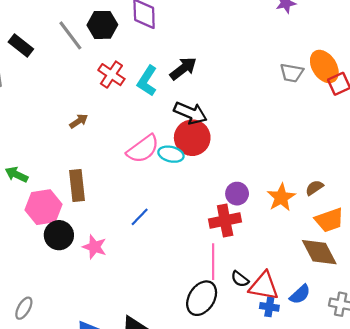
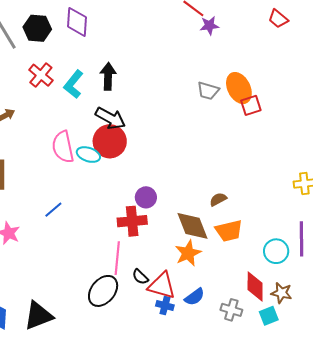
black arrow: (183, 68) -> (108, 76), turned -56
pink semicircle: (143, 149) -> (63, 147), turned 108
orange star: (281, 197) -> (188, 253), moved
brown diamond: (319, 252) -> (193, 226), moved

